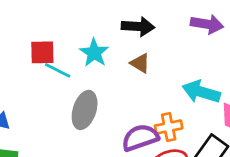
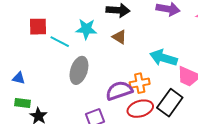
red square: (42, 52) -> (38, 27), moved
cyan star: (94, 53) -> (86, 29), turned -30

